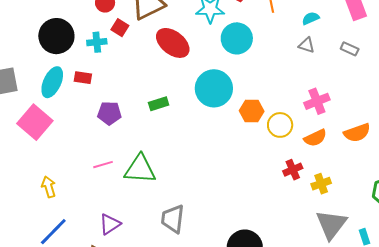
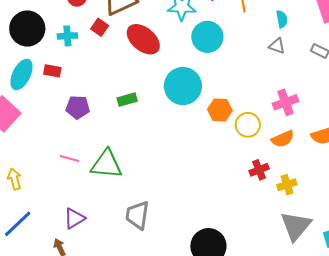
cyan semicircle: (311, 18) -> (282, 19), turned 102
red square: (120, 28) -> (100, 27), moved
pink line: (103, 165) -> (69, 159), turned 30

